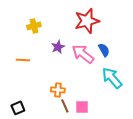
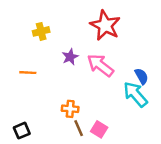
red star: (87, 21) -> (105, 25), turned -30
blue semicircle: (104, 50) -> (141, 76), moved
pink square: (82, 107) -> (99, 129), turned 32

